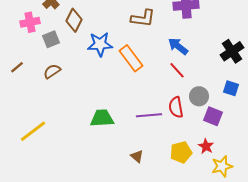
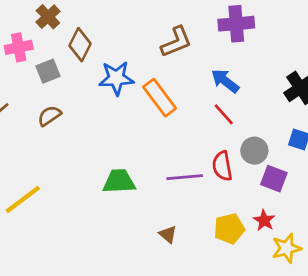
brown L-shape: (143, 18) -> (176, 42), turned -30

